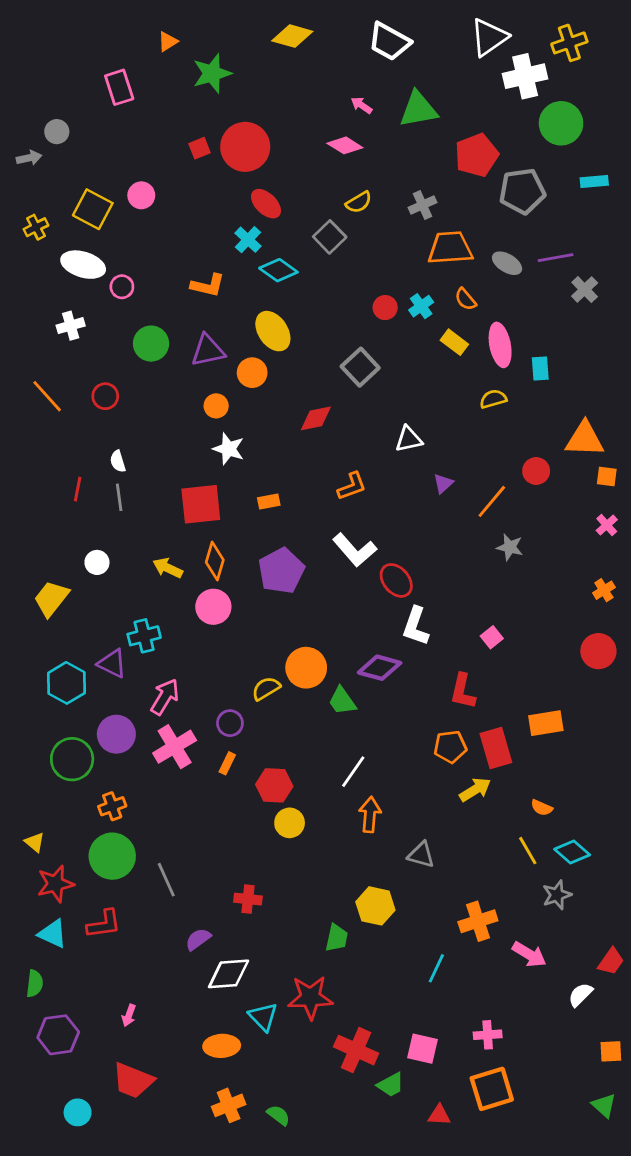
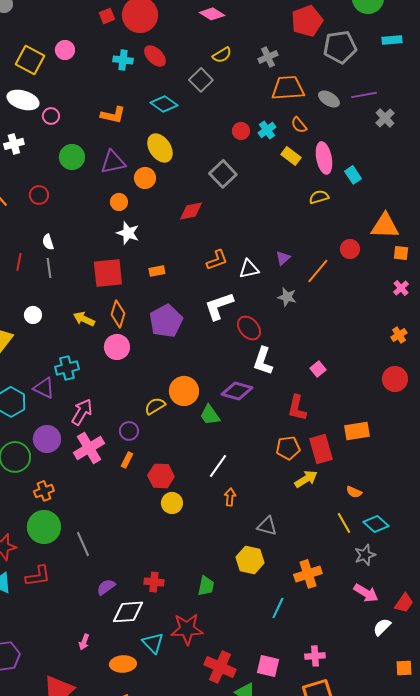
cyan cross: (248, 240) -> (123, 60), moved, turned -36
cyan rectangle: (540, 368) -> (353, 175), turned -30
white triangle: (409, 439) -> (249, 269), moved
gray star: (510, 547) -> (287, 297), moved
white L-shape: (355, 550) -> (219, 306), turned 112
orange arrow: (370, 815) -> (230, 497), size x0.7
red cross: (248, 899) -> (154, 582), moved
yellow hexagon: (375, 906) -> (250, 560), moved
pink arrow: (529, 954) -> (366, 593), moved
pink arrow: (129, 1015) -> (84, 642), moved

